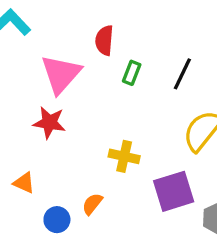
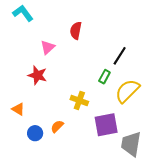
green rectangle: (132, 73) -> (104, 77), moved
pink triangle: (61, 74) -> (48, 47), size x0.6

